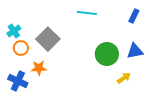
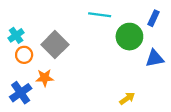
green circle: (107, 54) -> (129, 37), moved
yellow arrow: (124, 78) -> (127, 98), moved
blue cross: (18, 81) -> (21, 93), turned 30

